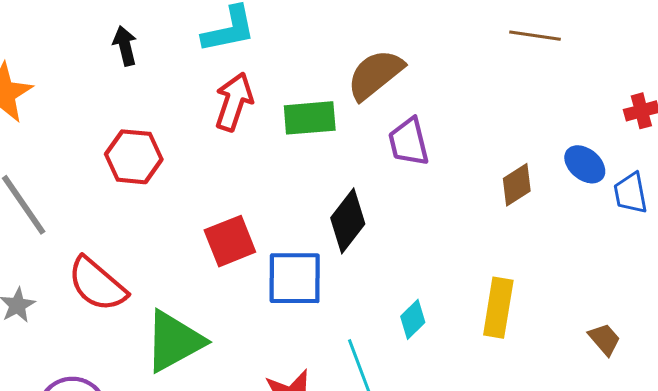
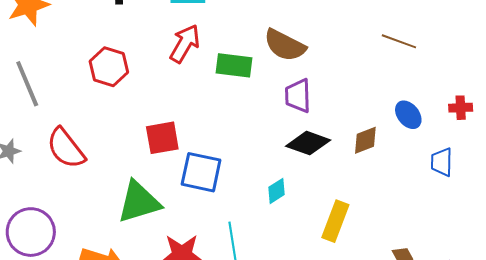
brown semicircle: (375, 75) -> (285, 45), turned -126
blue ellipse: (585, 164) -> (408, 115), moved
black diamond: (348, 221) -> (308, 143), moved, turned 60
cyan diamond: (413, 319) -> (276, 191), moved
green triangle: (174, 341) -> (139, 202), moved

